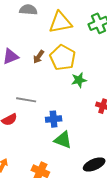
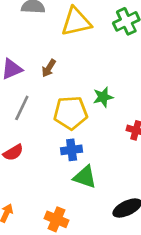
yellow pentagon: (63, 58) -> (71, 113), moved, turned -30
gray line: (26, 100) -> (22, 108), moved, turned -72

